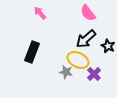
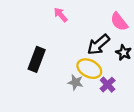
pink arrow: (40, 13) -> (61, 15), moved
pink semicircle: (88, 13) -> (119, 22), moved

